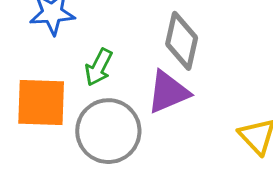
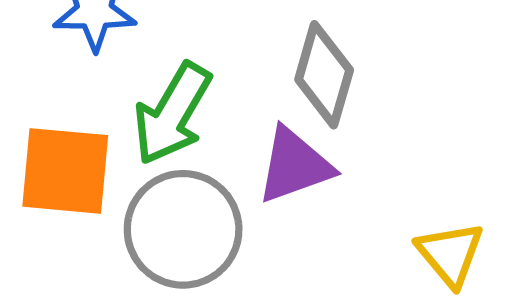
green arrow: (99, 67) -> (172, 114), size x1.5

